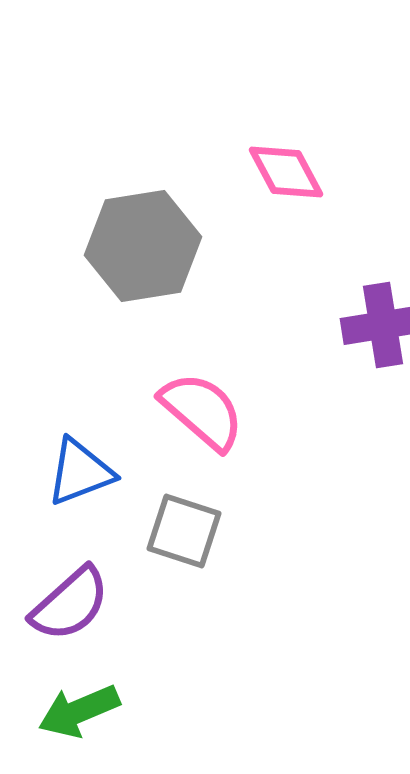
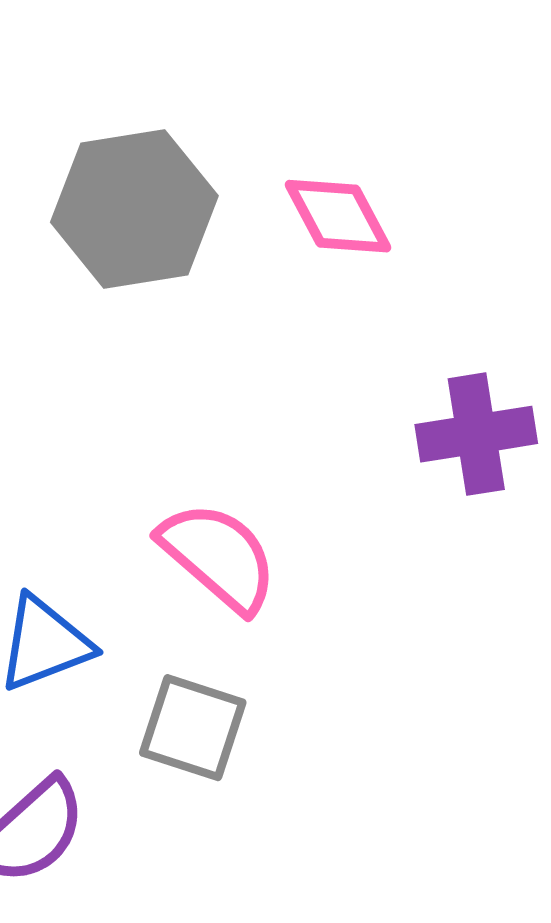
gray hexagon: (143, 246) -> (134, 209), moved

